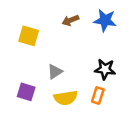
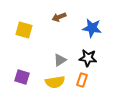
blue star: (105, 20) -> (92, 28), moved
gray triangle: (55, 72) -> (60, 60), moved

